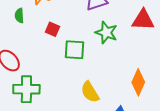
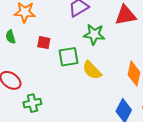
green cross: (26, 89) -> (32, 103), size x0.7
yellow semicircle: (90, 92) -> (92, 70), moved

